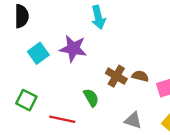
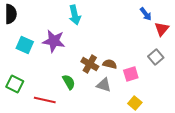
cyan square: (38, 53) -> (25, 45), turned -30
gray triangle: (133, 120) -> (104, 85), moved

